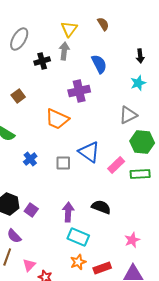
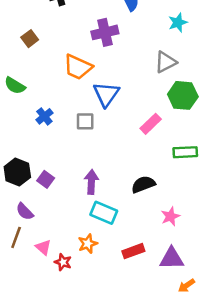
blue triangle: (89, 152) -> (106, 94), moved, turned 30
green rectangle: (140, 174) -> (185, 152), moved
black semicircle: (101, 207) -> (143, 184), moved, turned -42
orange star: (78, 262) -> (88, 244), moved
pink triangle: (29, 265) -> (43, 247), turned -32

